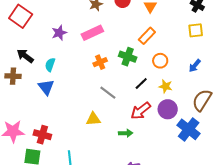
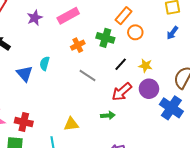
orange circle: (160, 61) -> (135, 32), moved
cyan semicircle: (50, 65) -> (45, 63), moved
blue arrow: (195, 66) -> (172, 33), moved
yellow triangle: (93, 119) -> (71, 124), moved

